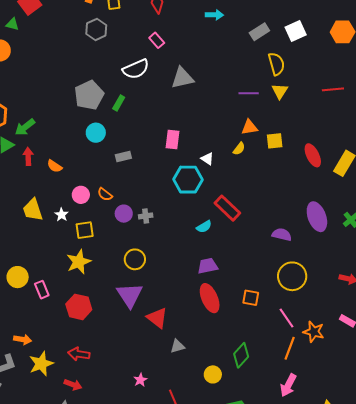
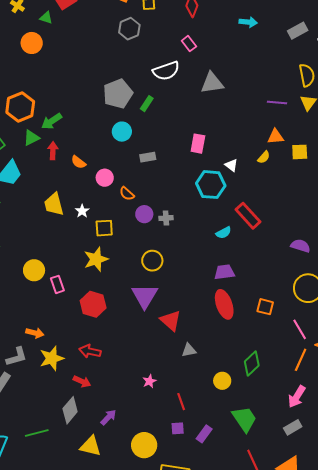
gray rectangle: (259, 32) -> (298, 31), moved
pink circle: (81, 195) -> (105, 178), moved

